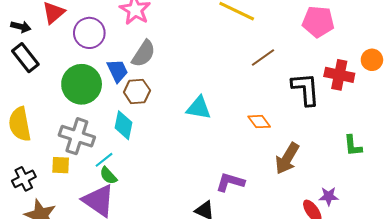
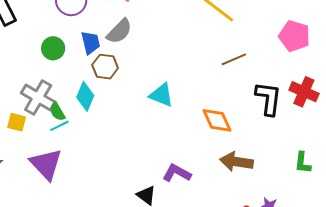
green circle: (82, 84) -> (53, 48), size x0.6
orange diamond: (259, 122) -> (217, 120), size x1.4
brown arrow: (287, 158) -> (237, 162), turned 56
green semicircle: (108, 176) -> (57, 112), moved

